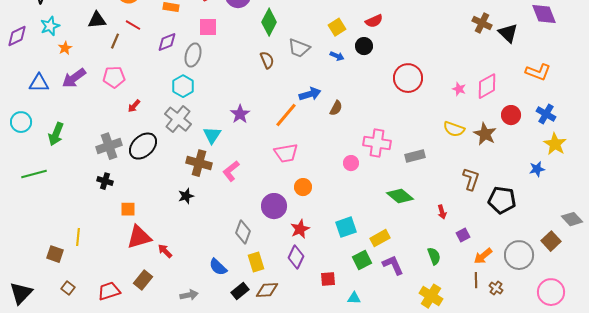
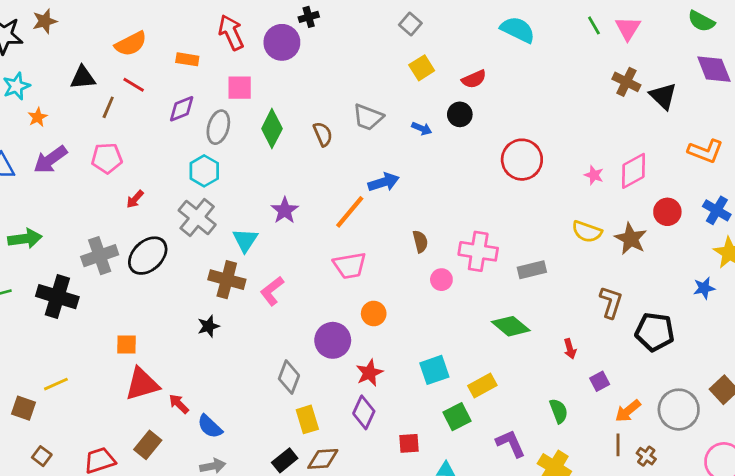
green diamond: (269, 22) -> (272, 129), moved
yellow square: (337, 27) -> (422, 68), moved
brown semicircle: (336, 108) -> (420, 241), moved, turned -42
green arrow: (56, 134) -> (25, 239), turned -120
black cross: (105, 181) -> (57, 297), moved, size x1.8
yellow line: (78, 237) -> (56, 384), turned 60
purple L-shape: (393, 265) -> (511, 443), moved
blue semicircle: (218, 267) -> (210, 426), moved

